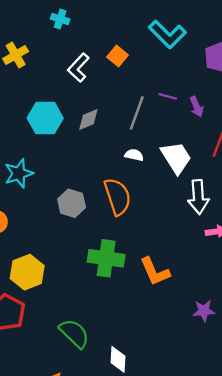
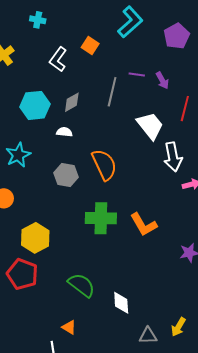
cyan L-shape: (167, 34) -> (130, 22), turned -80
white semicircle: (134, 155) -> (64, 132), moved

